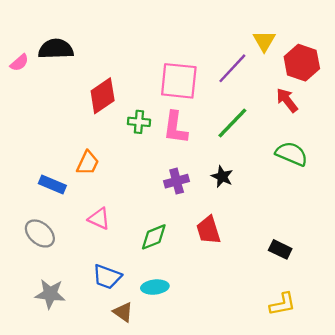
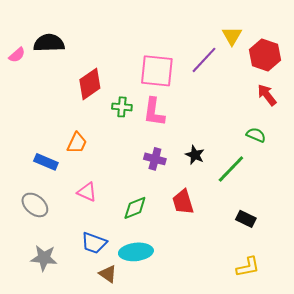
red arrow: (287, 100) -> (267, 95), moved
green line: (232, 123) -> (231, 169), moved
green semicircle: (292, 154) -> (256, 135), size x0.7
purple cross: (177, 181) -> (155, 159), turned 30
cyan ellipse: (155, 287) -> (136, 252), size x1.4

